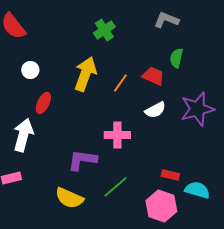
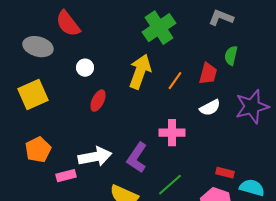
green cross: (104, 30) -> (159, 28), size x1.5
red trapezoid: (153, 76) -> (208, 74), turned 80
white arrow: (23, 135) -> (95, 157), moved, turned 64
purple L-shape: (82, 160) -> (137, 158), turned -64

